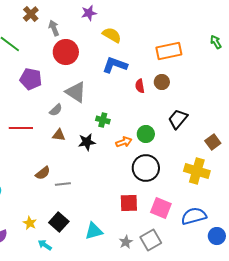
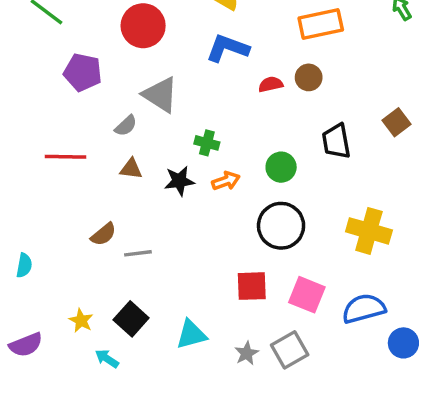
red semicircle: (140, 86) -> (271, 84), turned 88
black trapezoid: (178, 119) -> (336, 141), turned -50
orange arrow: (124, 142) -> (226, 181), moved
brown square: (213, 142) -> (397, 122), moved

